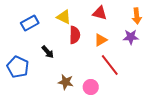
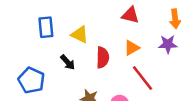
yellow triangle: (64, 17) -> (80, 35), moved
blue rectangle: (30, 23) -> (46, 27), turned -66
red semicircle: (75, 35) -> (103, 57), moved

